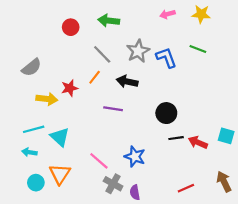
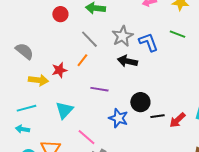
gray semicircle: (32, 67) -> (24, 51), turned -102
black arrow: (127, 82) -> (127, 61), moved
black circle: (166, 113) -> (140, 102), moved
cyan triangle: (60, 137) -> (64, 110), moved, turned 30
red arrow: (198, 142) -> (177, 120), turned -66
blue star: (135, 157) -> (118, 118), moved

